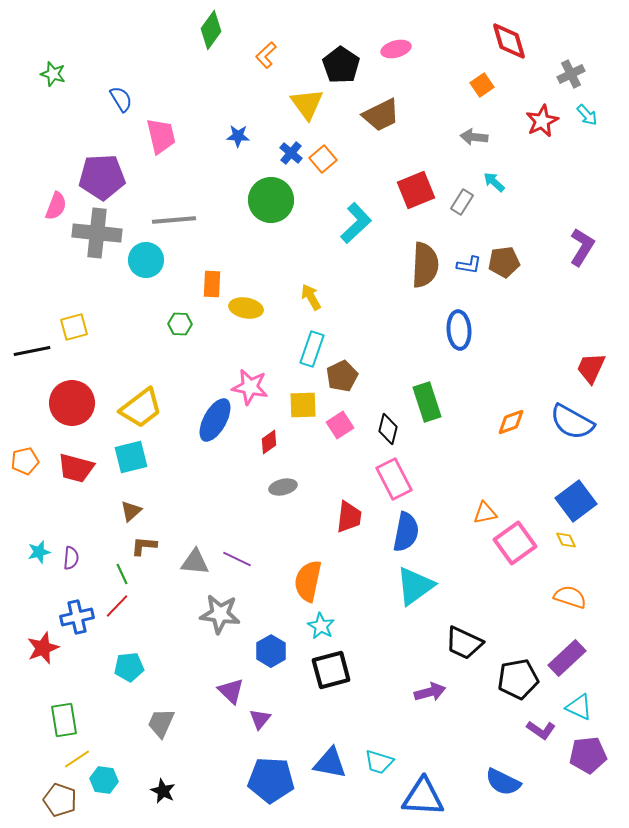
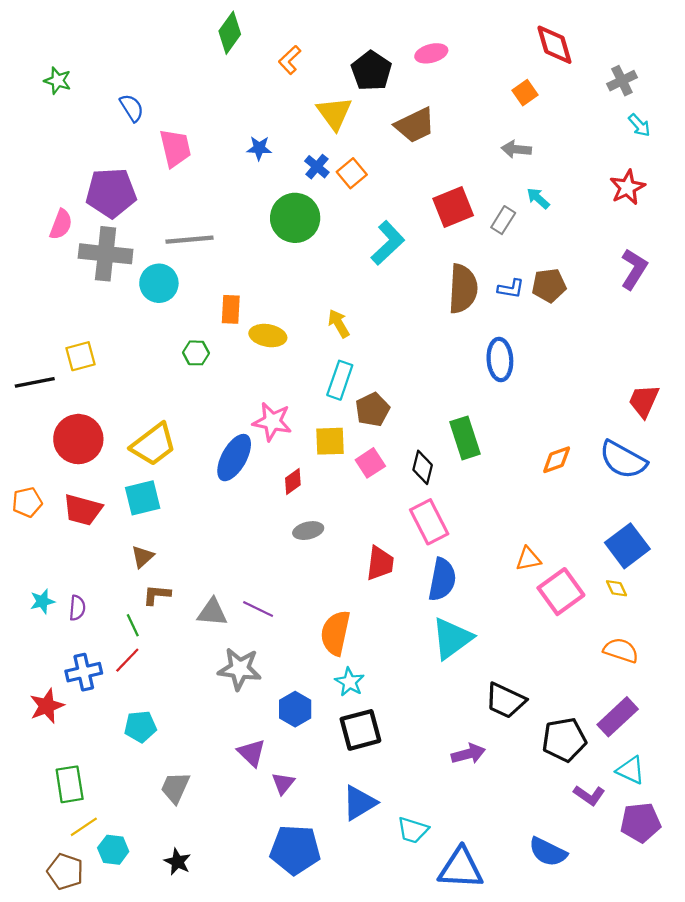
red star: (542, 121) -> (627, 187), moved
blue triangle: (330, 763) -> (359, 803), moved, turned -42

